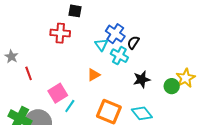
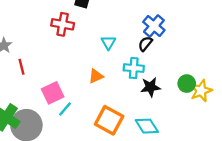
blue cross: (115, 34) -> (154, 26), moved
cyan cross: (119, 56) -> (134, 68), moved, turned -30
green circle: (172, 86) -> (187, 84), moved

